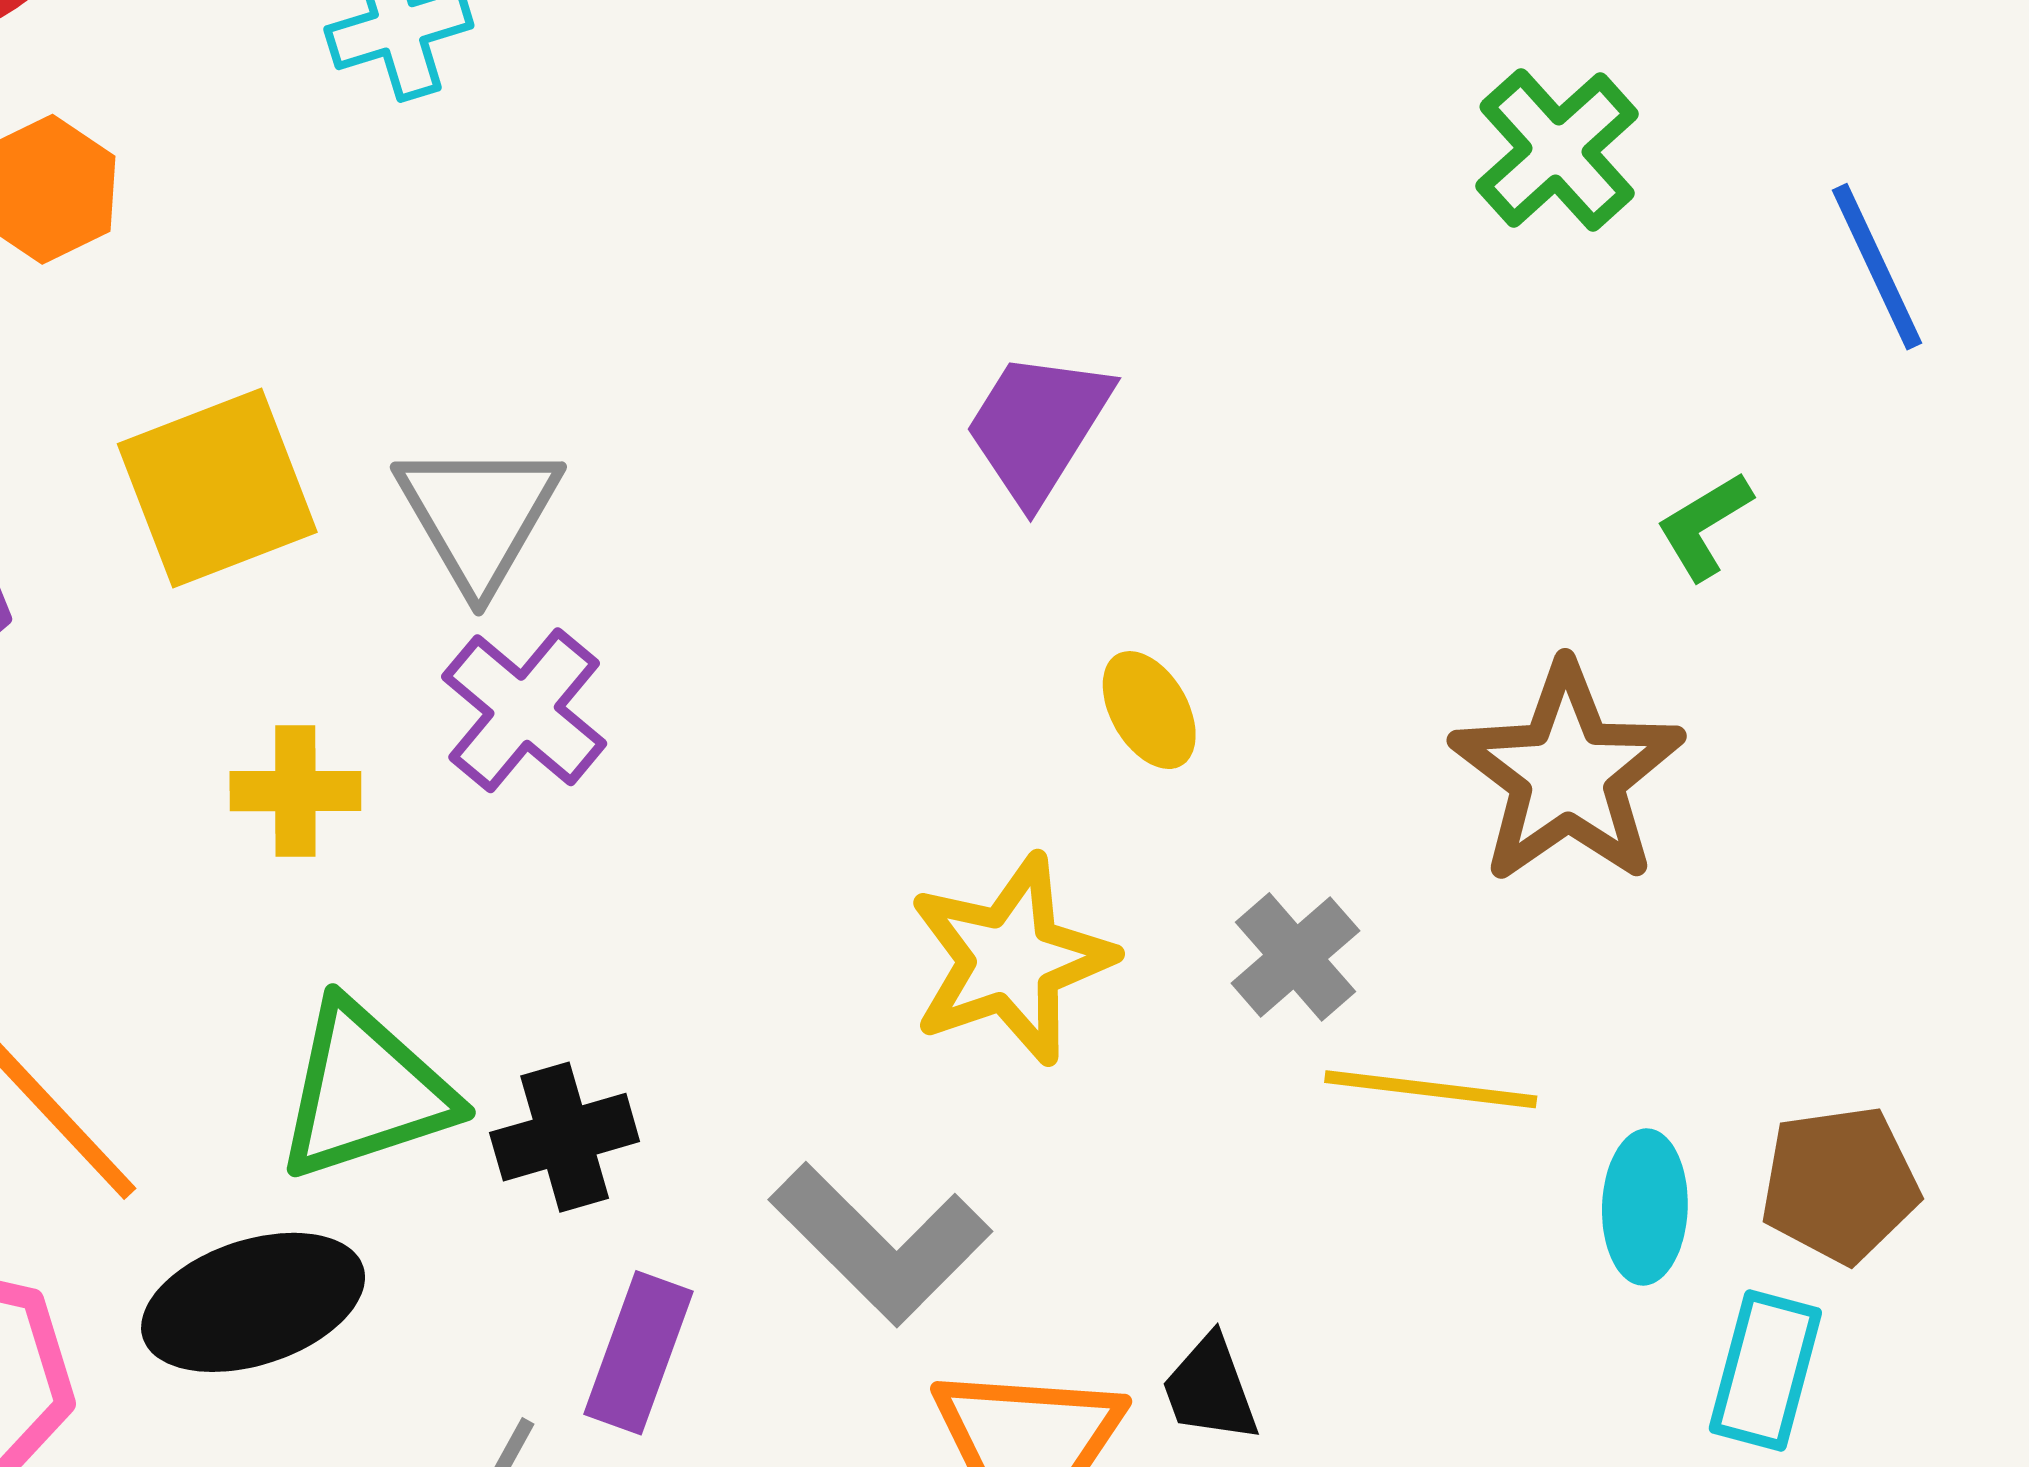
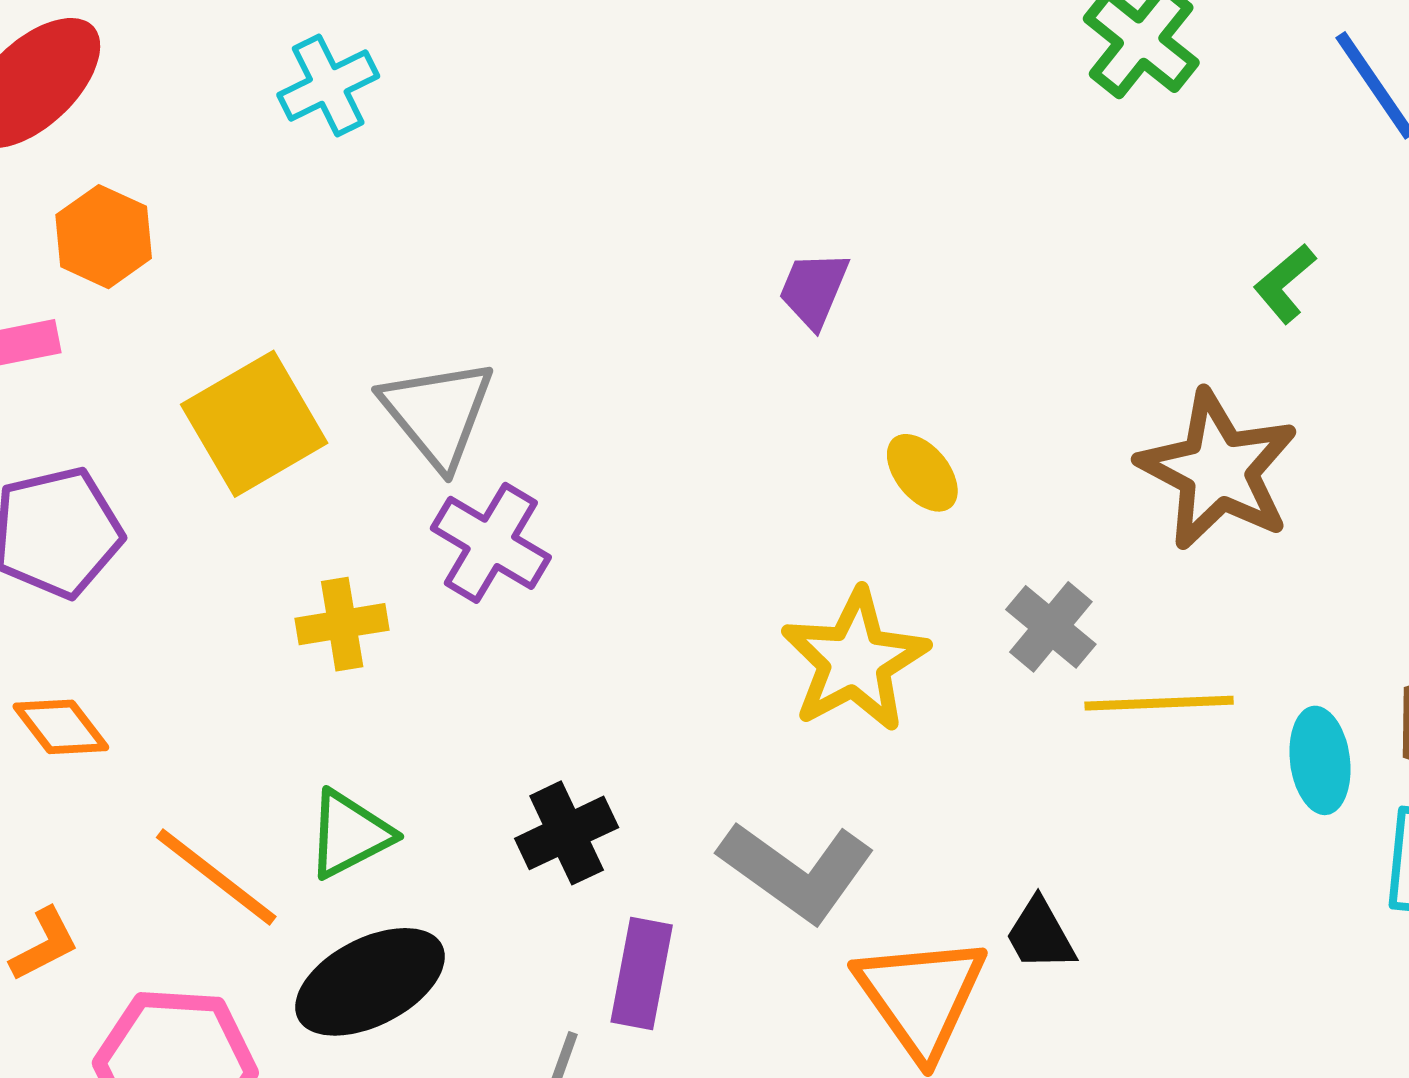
purple trapezoid: (1038, 426) -> (814, 290), size x0.7
green triangle: (365, 1091) -> (349, 834), moved, size x0.7

